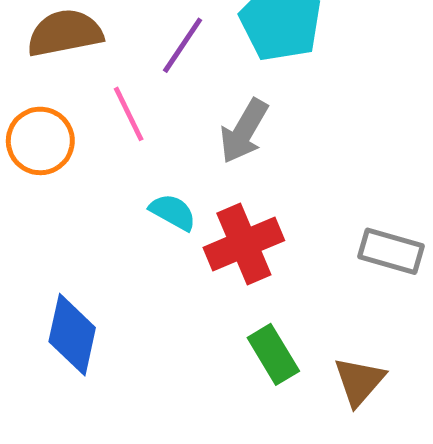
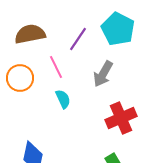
cyan semicircle: (173, 212) -> (63, 99), moved, turned 36
red cross: (244, 244) -> (121, 118), moved

